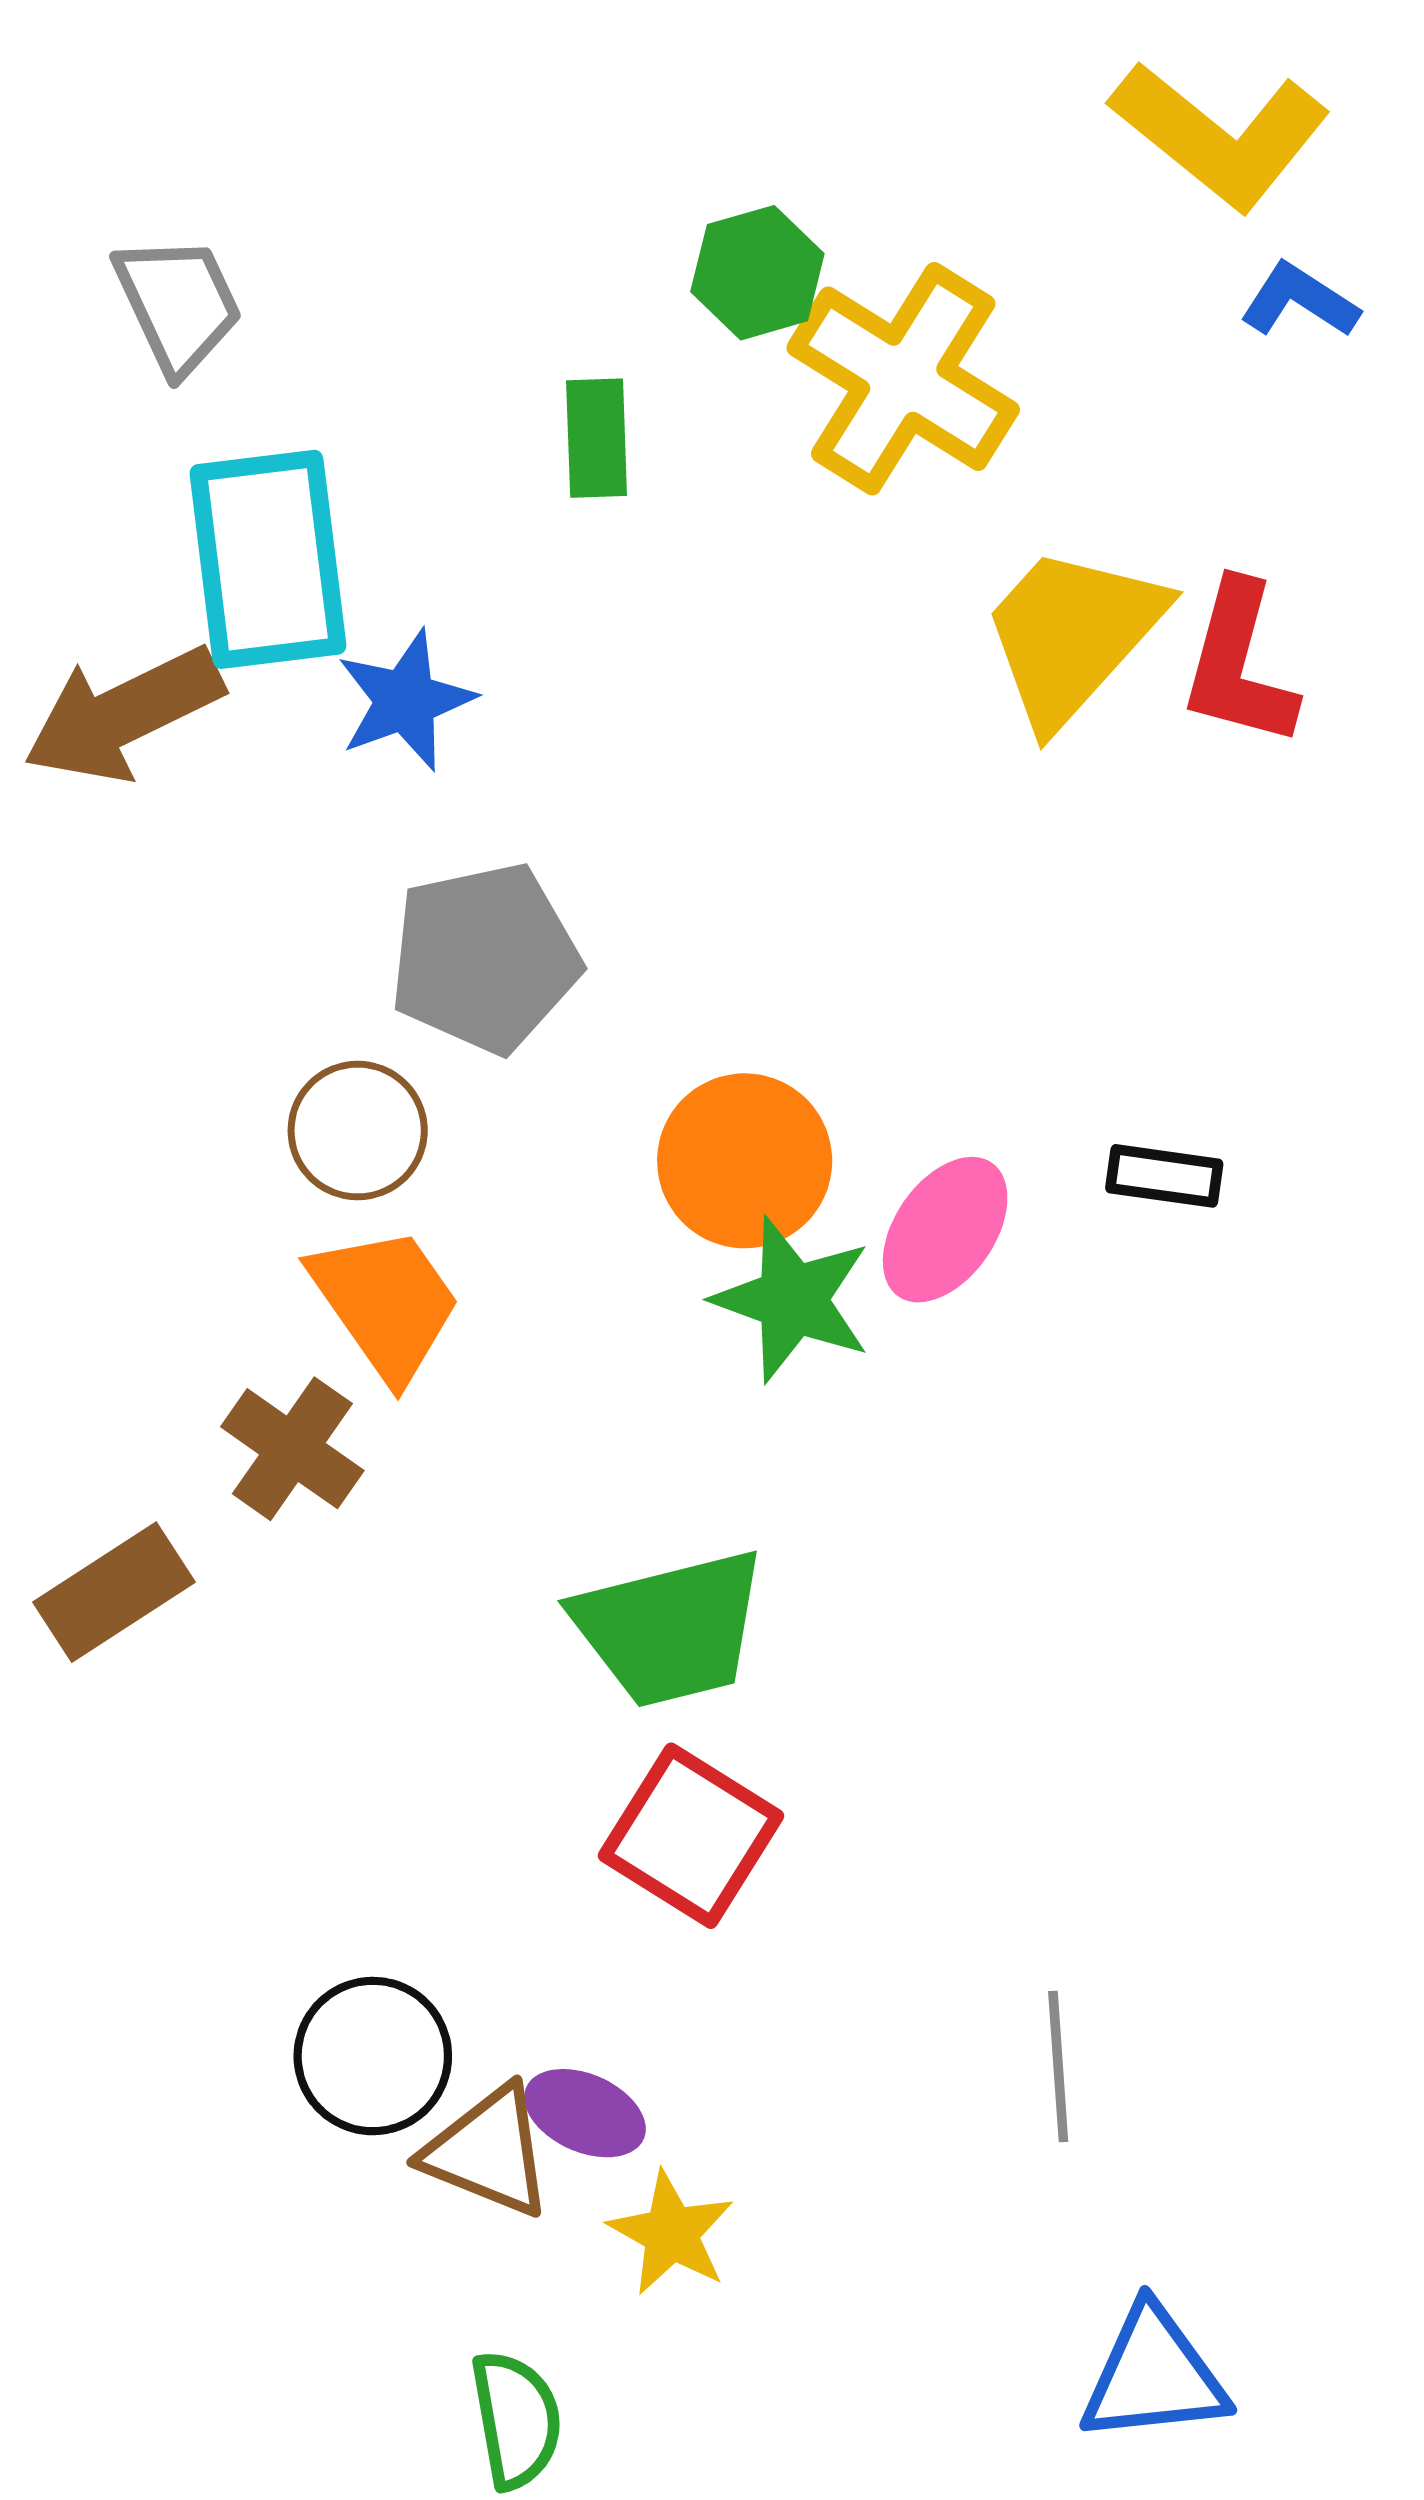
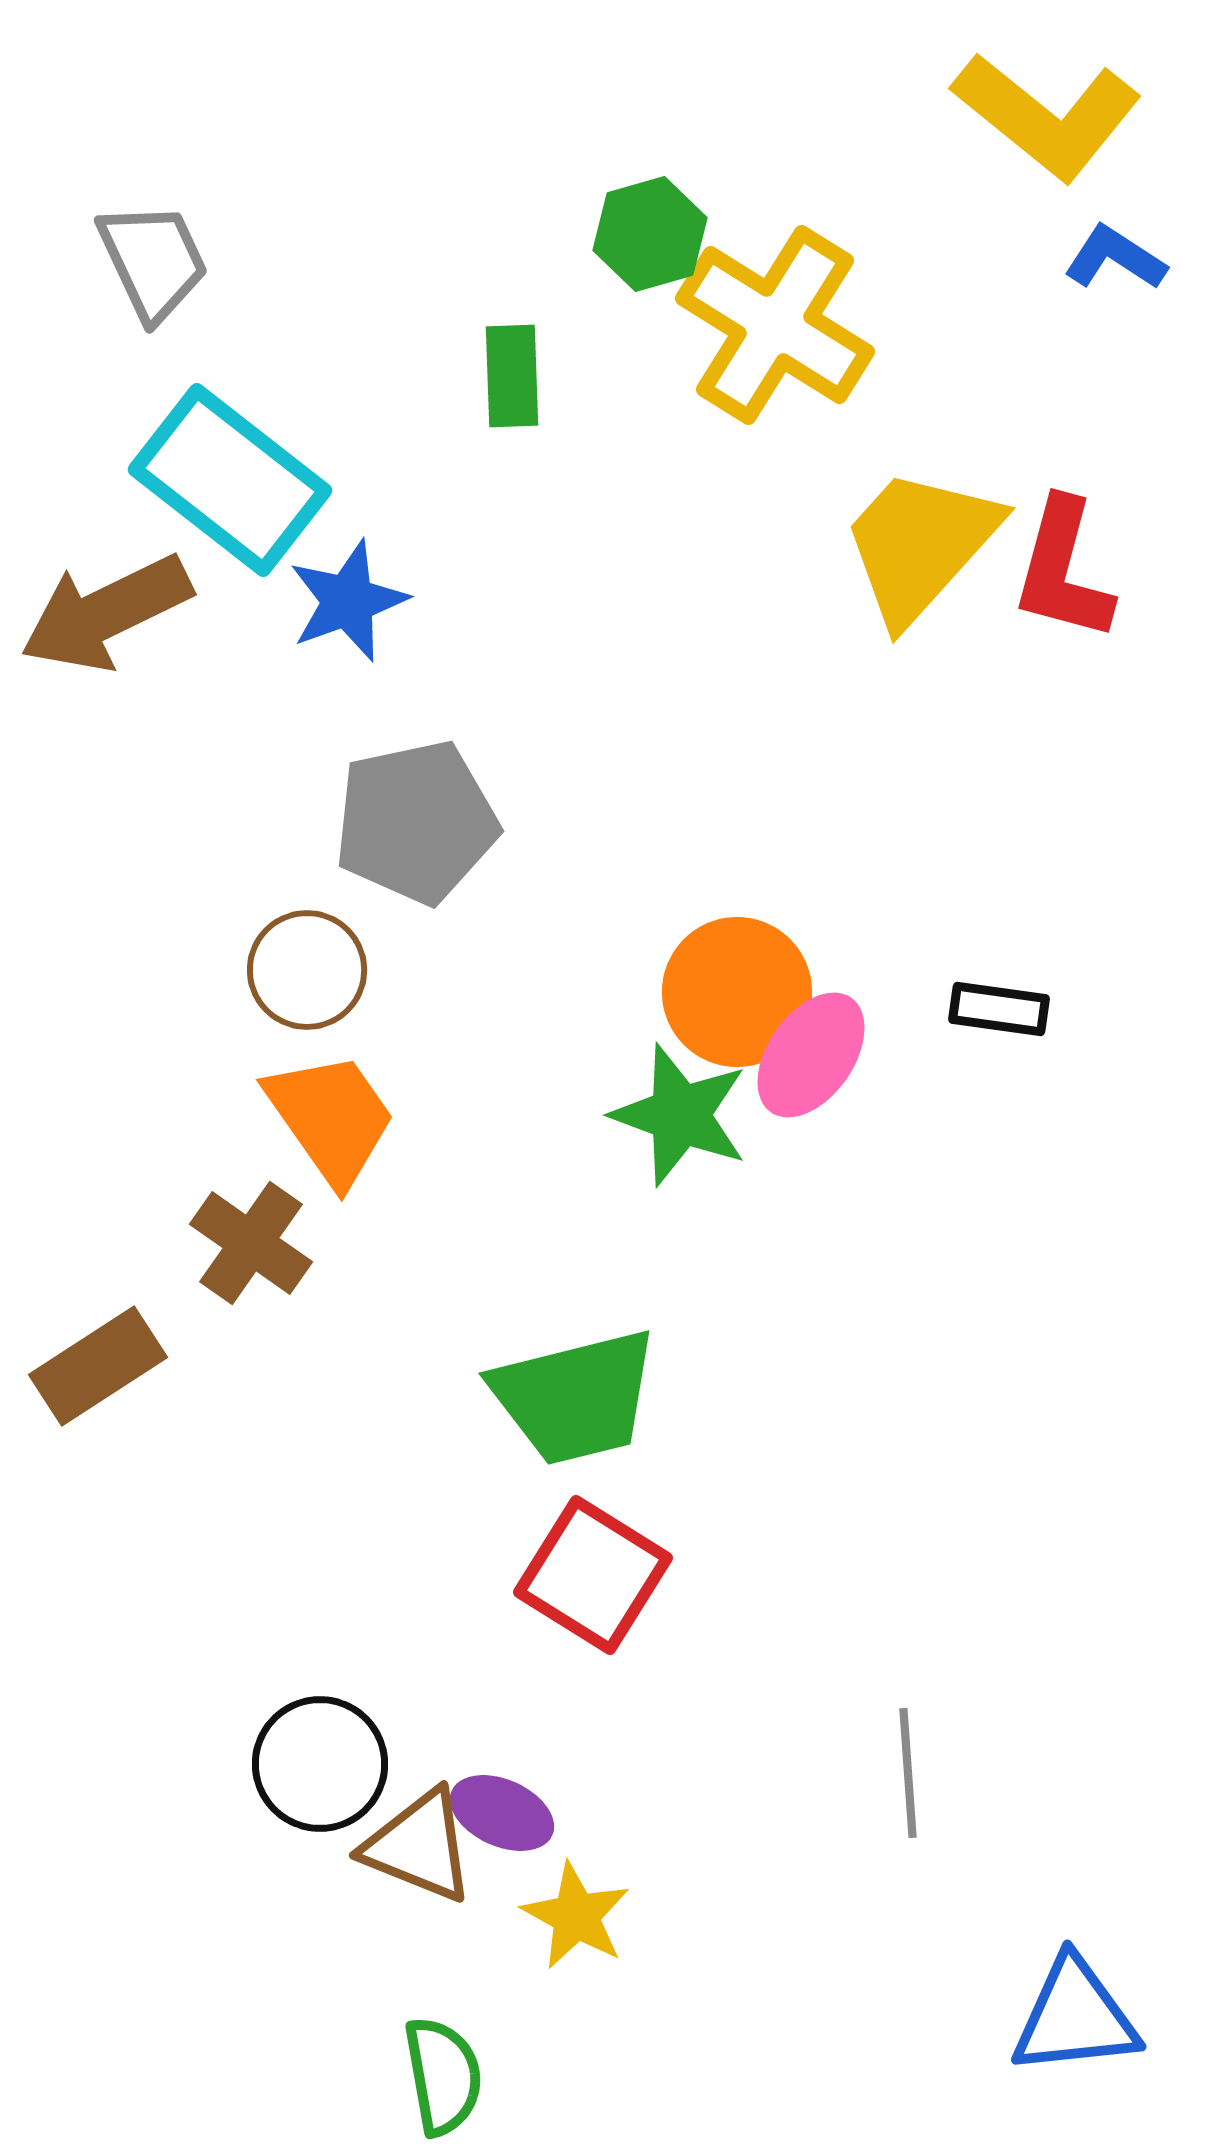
cyan rectangle: (268, 559) -> (230, 480), turned -45
orange circle: (745, 1161) -> (737, 992), moved
blue triangle: (1154, 2375) -> (1075, 2017), moved

